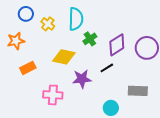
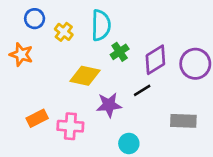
orange star: (16, 41) -> (21, 54), turned 30
orange rectangle: (28, 68) -> (37, 118), moved
cyan circle: (111, 108) -> (129, 143), moved

